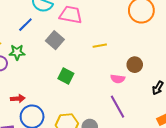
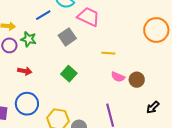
pink semicircle: (118, 79) -> (118, 77), moved
red arrow: (18, 99) -> (25, 71), moved

